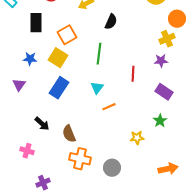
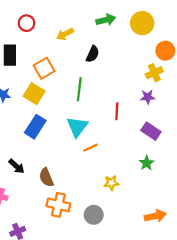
cyan triangle: (97, 88) -> (77, 127), size x1.5
yellow star: (137, 138) -> (111, 183), moved

